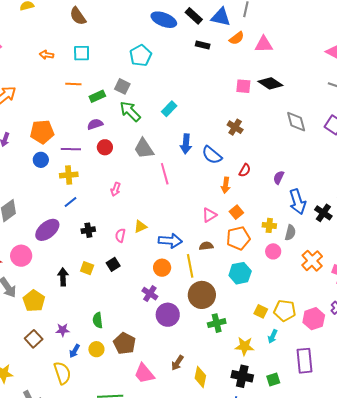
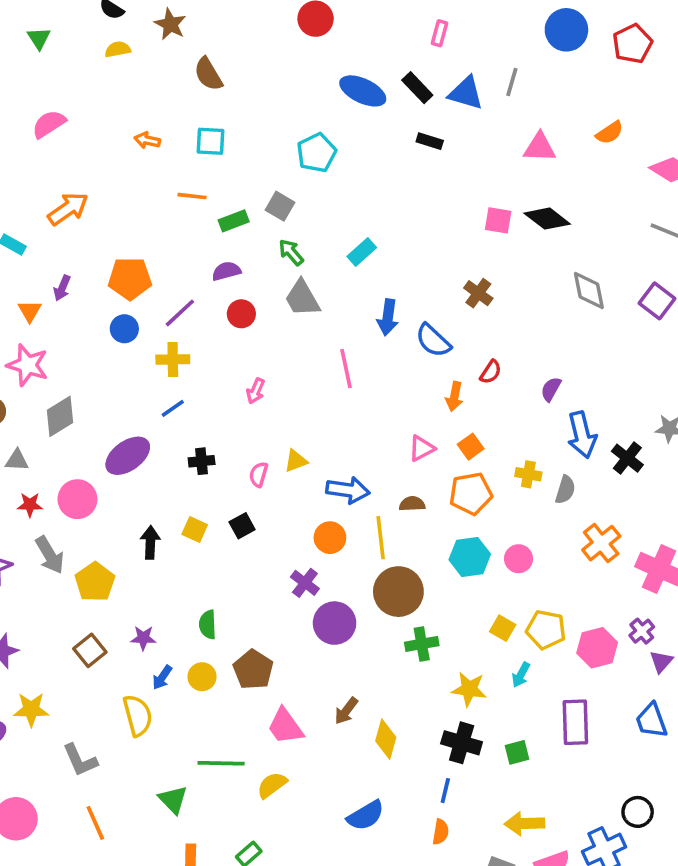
orange semicircle: (237, 38) -> (610, 133), moved
green arrow: (130, 111) -> (291, 252), size x0.7
purple line: (71, 149) -> (180, 313), turned -48
gray trapezoid: (144, 149) -> (302, 298), moved
pink circle: (273, 251) -> (519, 559), moved

